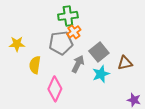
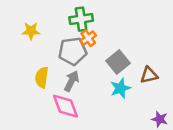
yellow star: (17, 44) -> (31, 31), moved
gray arrow: (78, 64) -> (71, 81), moved
pink diamond: (55, 89) -> (66, 106), turned -45

